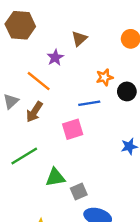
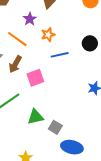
orange star: (105, 77) -> (48, 35), moved
pink square: (73, 129) -> (35, 78), moved
gray square: (79, 192) -> (55, 127), turned -32

